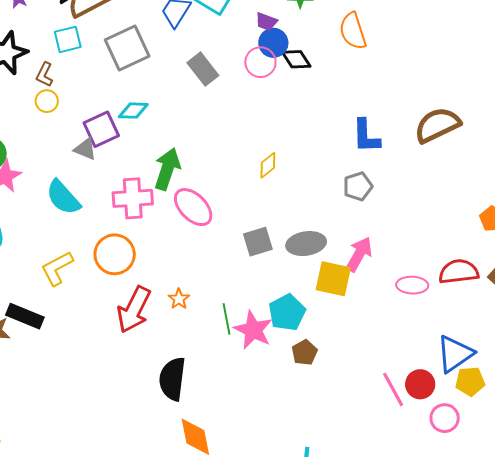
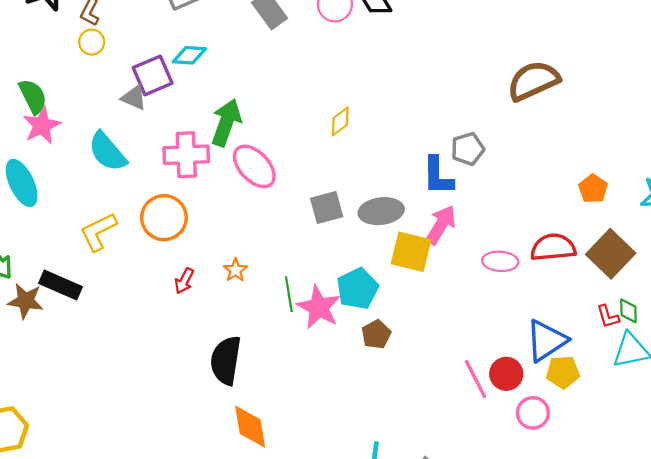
blue L-shape: (366, 136) -> (438, 176), moved
gray pentagon: (358, 186) -> (468, 149), moved
red arrow: (134, 310) -> (184, 281), size x0.5

